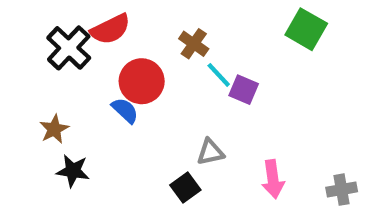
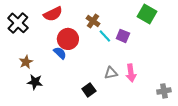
black cross: (69, 48) -> (18, 23), moved
purple square: (244, 90) -> (123, 36), moved
gray triangle: (210, 152) -> (111, 73), moved
pink arrow: (273, 179) -> (131, 73), moved

